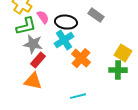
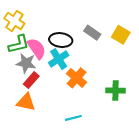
pink semicircle: (43, 17) -> (37, 48), moved, size x1.5
yellow square: (123, 53) -> (121, 35), moved

